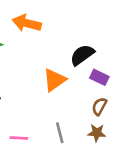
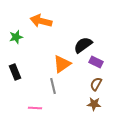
gray line: (60, 133) -> (53, 86), moved

